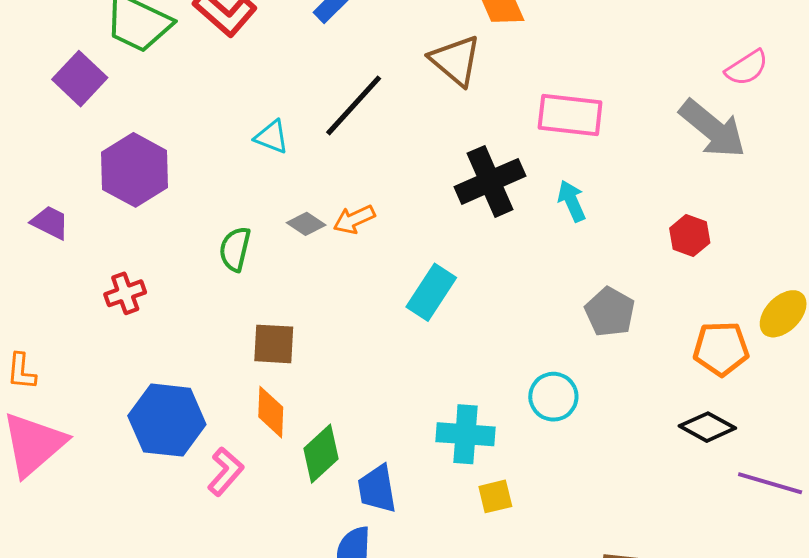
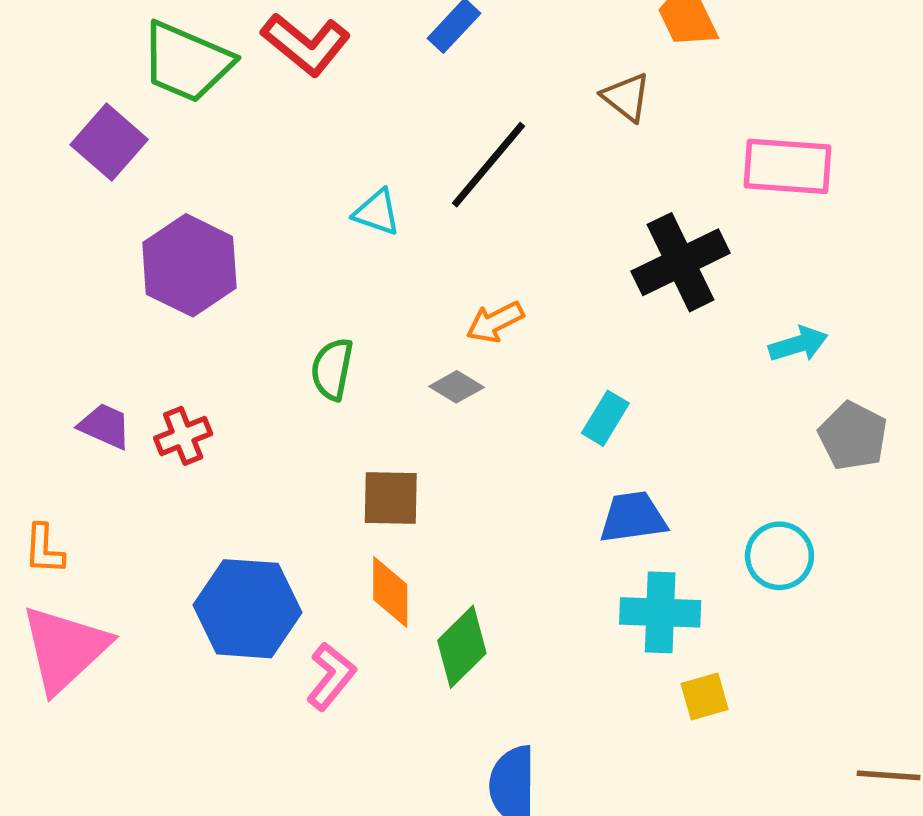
brown triangle: (455, 60) -> (626, 97), size x0.7
cyan arrow: (572, 201) -> (798, 344), moved, turned 99
purple trapezoid: (50, 223) -> (105, 426), moved
gray diamond: (306, 224) -> (457, 387), moved
cyan rectangle: (431, 292) -> (605, 418), size x0.7
blue trapezoid: (377, 489) -> (633, 517), moved, turned 94

